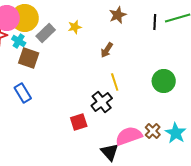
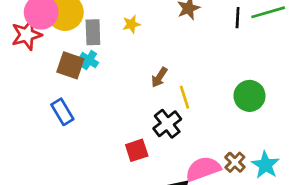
gray rectangle: (46, 33) -> (93, 32), turned -48
cyan cross: (19, 41) -> (89, 60), moved
brown arrow: (107, 50) -> (159, 77), moved

